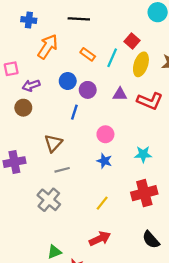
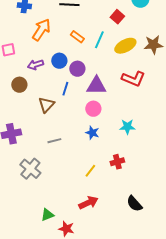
red square: (132, 41) -> (117, 17), moved
yellow ellipse: (141, 64) -> (125, 46), turned 45
purple arrow: (31, 85) -> (35, 65), moved
purple triangle: (120, 94) -> (96, 86), moved, size x1.5
brown triangle: (53, 143) -> (46, 105), moved
red cross: (144, 193) -> (117, 162), moved, size x0.6
gray cross: (49, 200) -> (30, 169), moved

